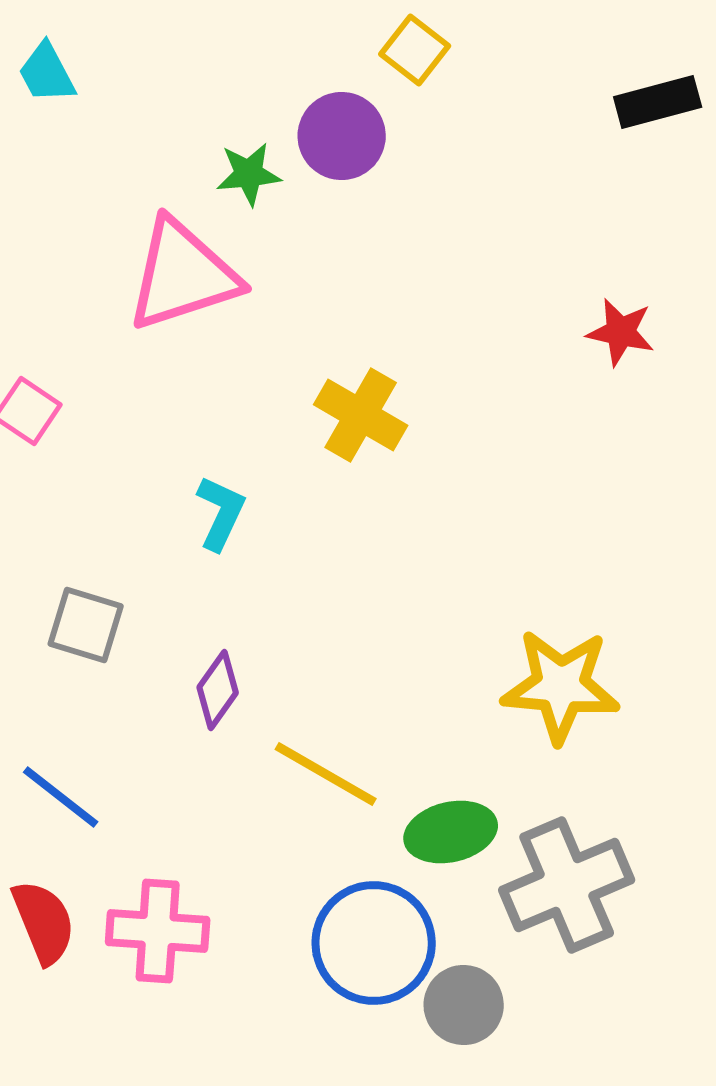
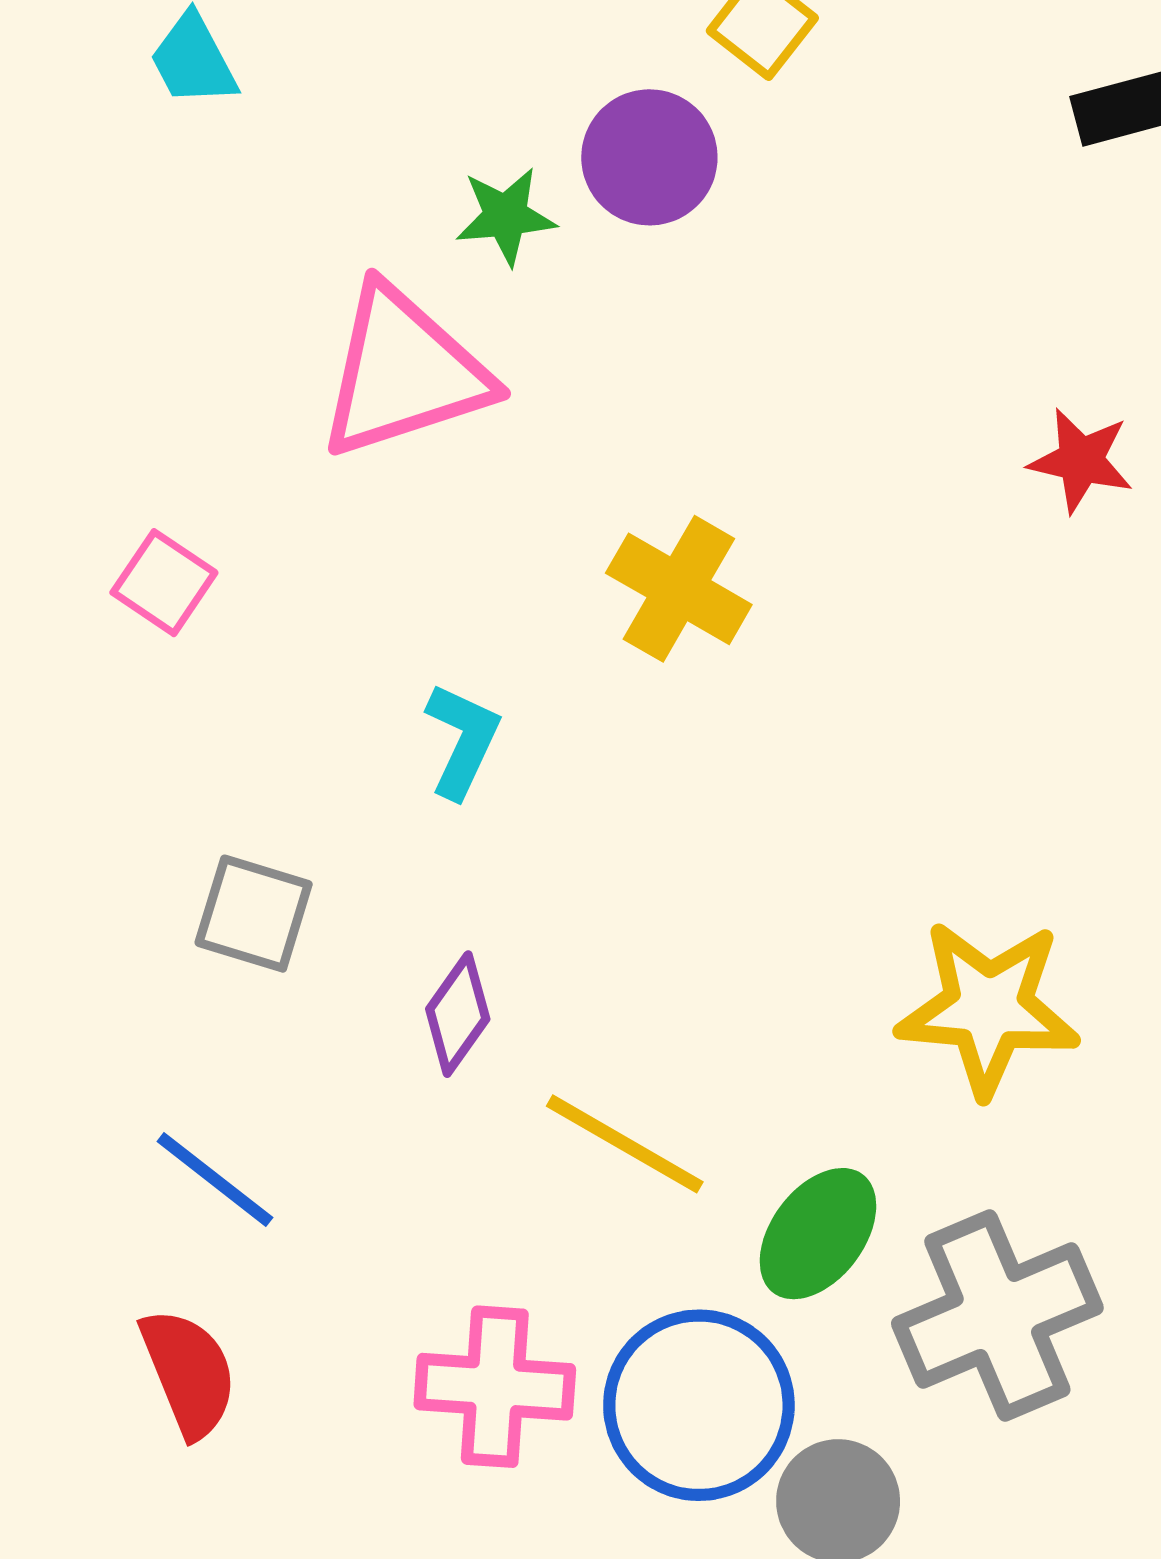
green ellipse: (451, 832) -> (818, 1234), turned -40
pink cross: (158, 931) -> (495, 1387), moved

